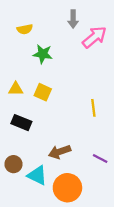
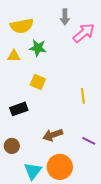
yellow semicircle: (25, 29) -> (22, 26), size x1.6
yellow triangle: (16, 89) -> (14, 56), moved
black rectangle: (21, 123) -> (19, 109), turned -42
cyan triangle: (37, 175) -> (33, 171), moved, turned 42

